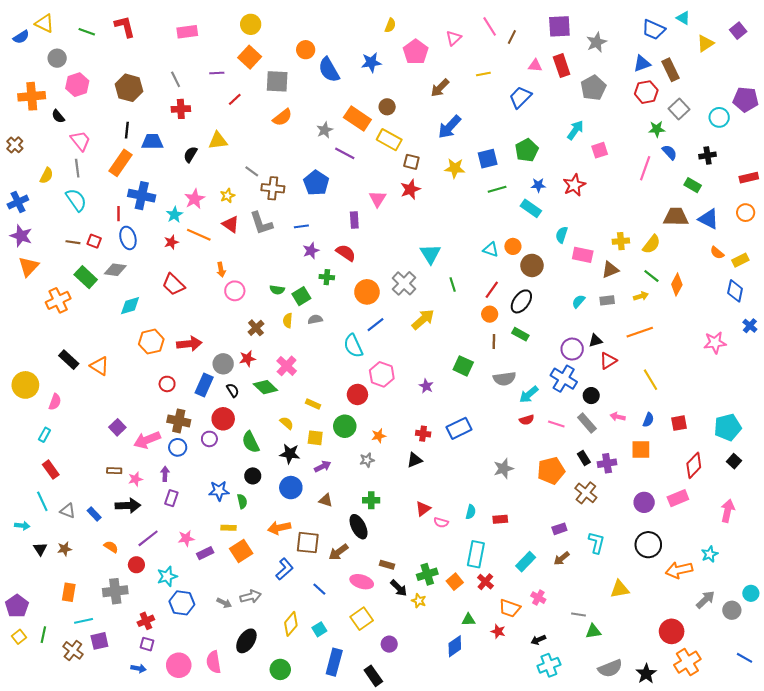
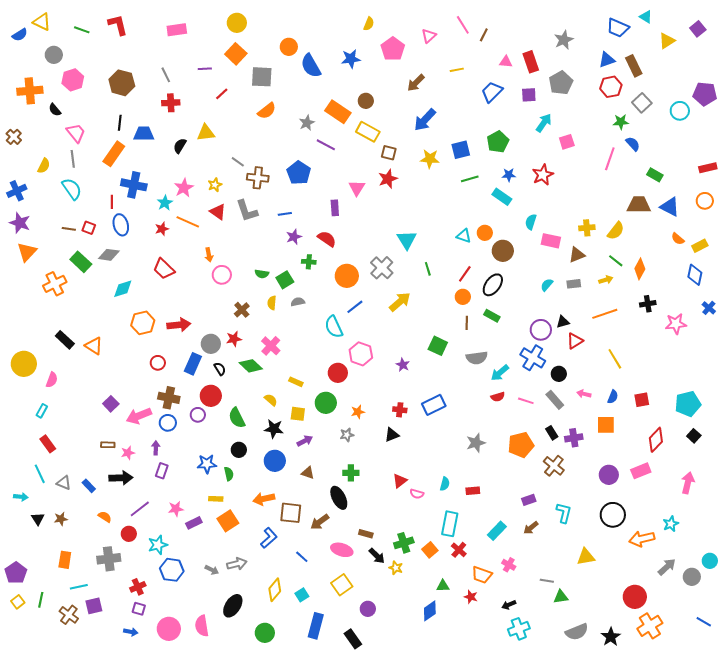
purple square: (559, 26) -> (529, 95), moved, size x0.7
black cross: (708, 155) -> (648, 304), moved

